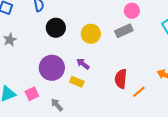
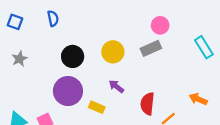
black circle: (56, 28) -> (73, 56), moved
purple arrow: (83, 64) -> (116, 86), moved

